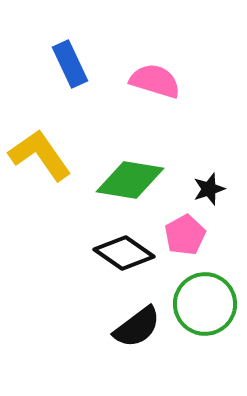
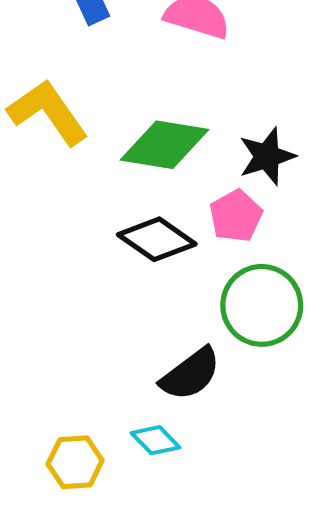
black star: (209, 189) -> (267, 156), size x1.4
black semicircle: (137, 327) -> (190, 374), moved

